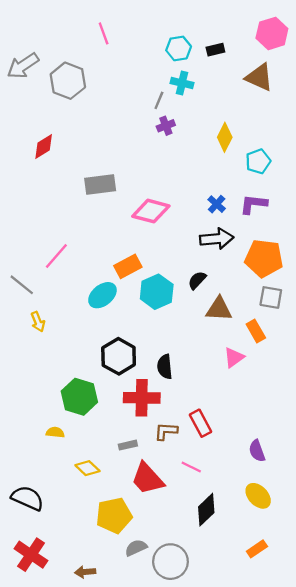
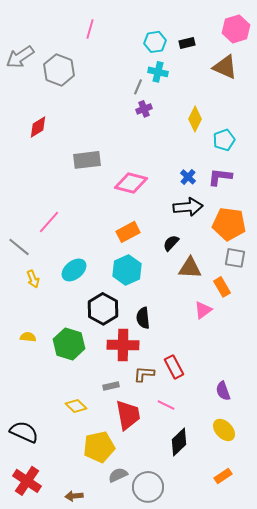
pink line: (104, 33) -> (90, 29), turned 36
orange rectangle: (128, 266) -> (128, 232), moved
cyan hexagon: (157, 292) -> (127, 270), moved
cyan ellipse: (102, 295) -> (74, 270), moved
yellow semicircle: (55, 432) -> (28, 337), moved
red trapezoid: (147, 479) -> (128, 415), turned -148

